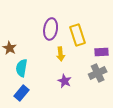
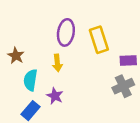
yellow arrow: (61, 54) -> (57, 63), moved
purple star: (65, 81) -> (55, 96), moved

